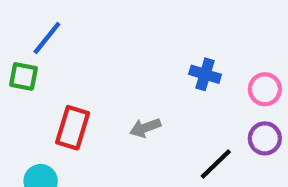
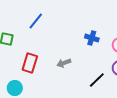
blue line: (47, 38) -> (36, 21), moved

